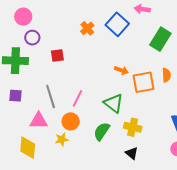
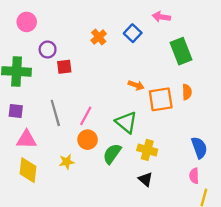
blue square: (117, 24) -> (133, 33), size x0.7
purple circle: (32, 38) -> (48, 49), moved
green rectangle: (160, 39) -> (181, 51), turned -55
pink triangle: (39, 121) -> (26, 140), moved
orange circle: (71, 121) -> (88, 140), moved

